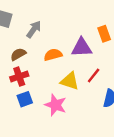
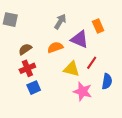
gray arrow: (34, 29) -> (60, 22), moved
purple triangle: (82, 47) -> (80, 39), turned 30
pink star: (55, 105) -> (83, 91), moved

